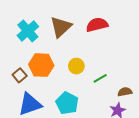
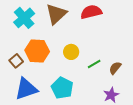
brown semicircle: (125, 92) -> (115, 68), moved, turned -40

